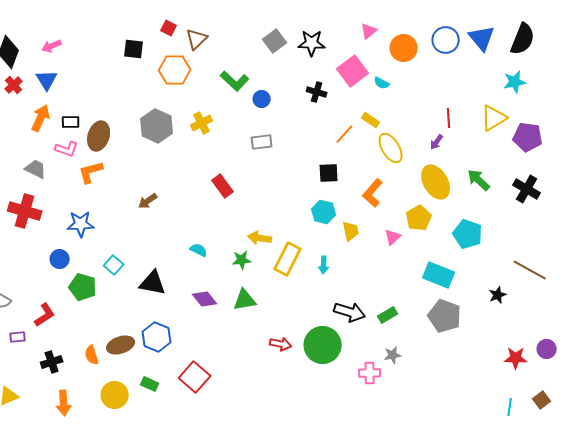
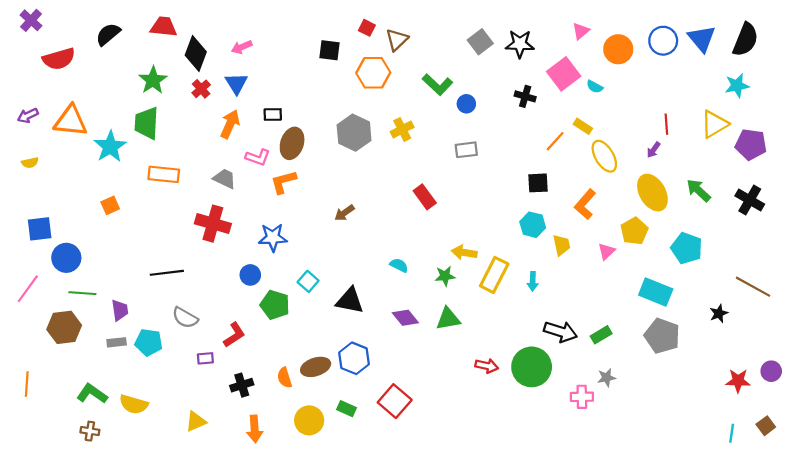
black rectangle: (71, 122) -> (273, 114), moved

